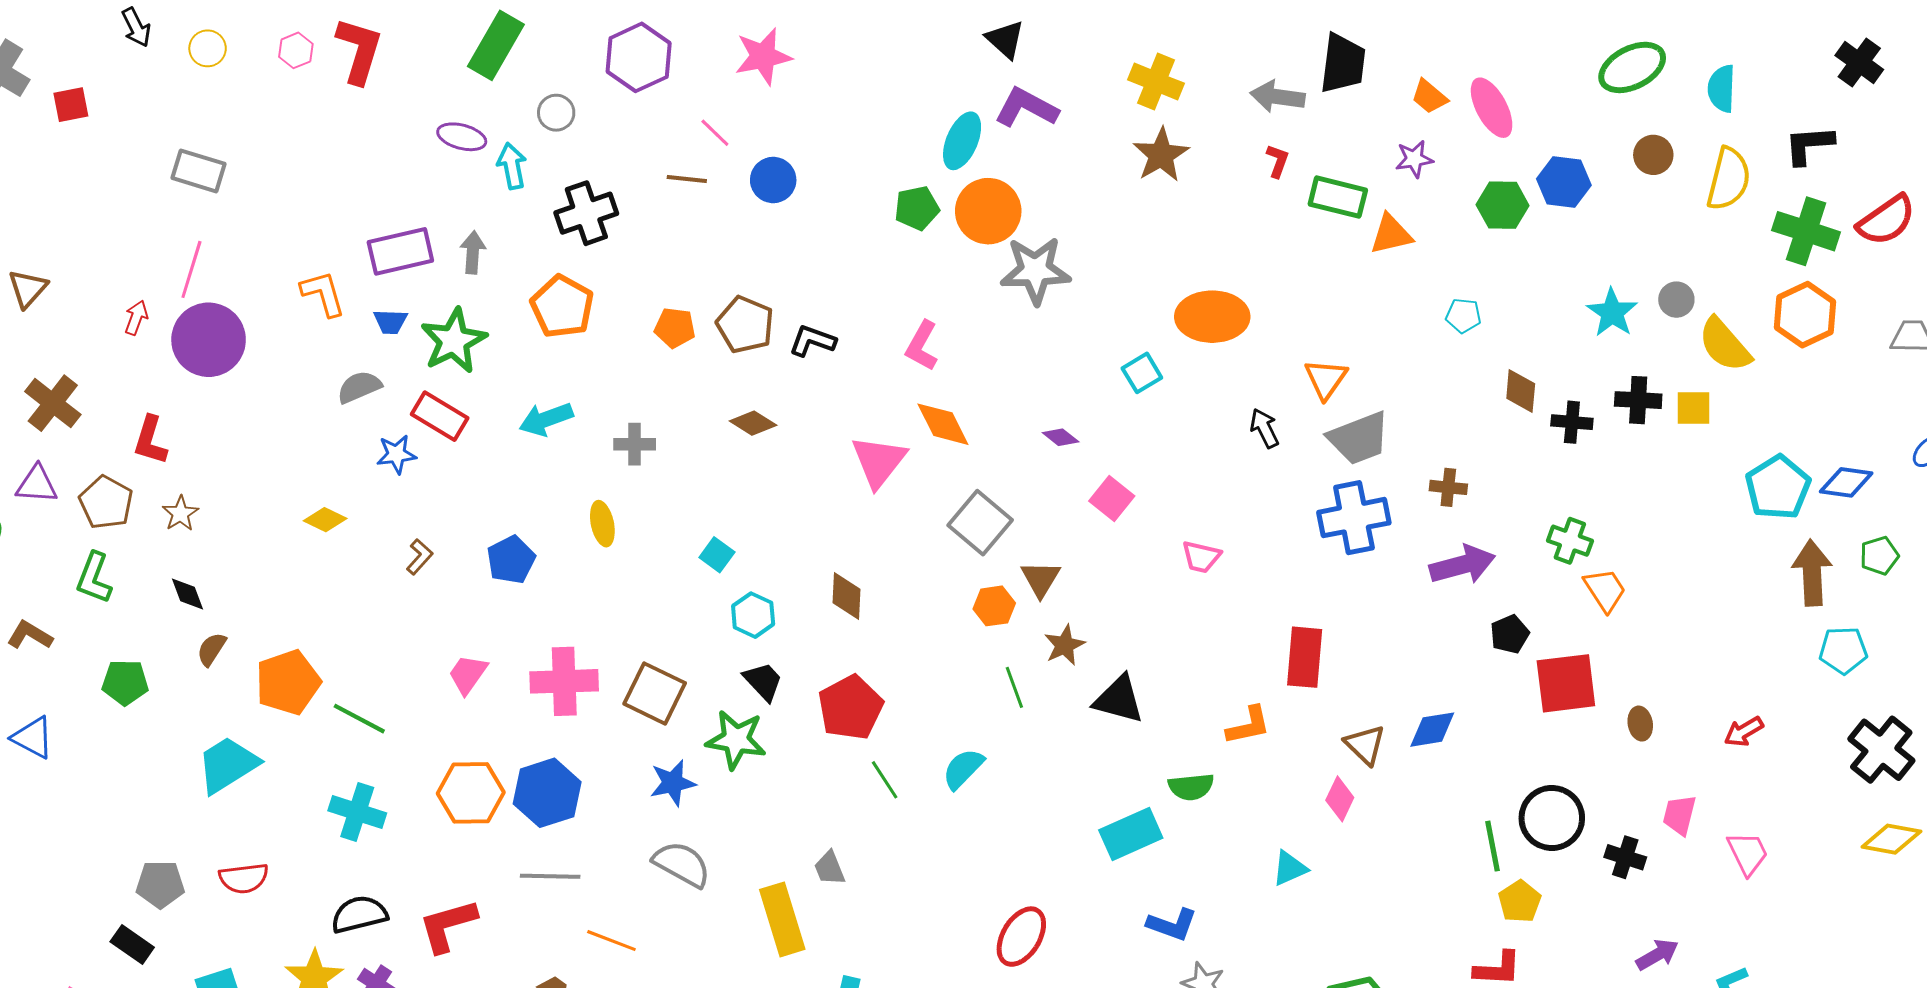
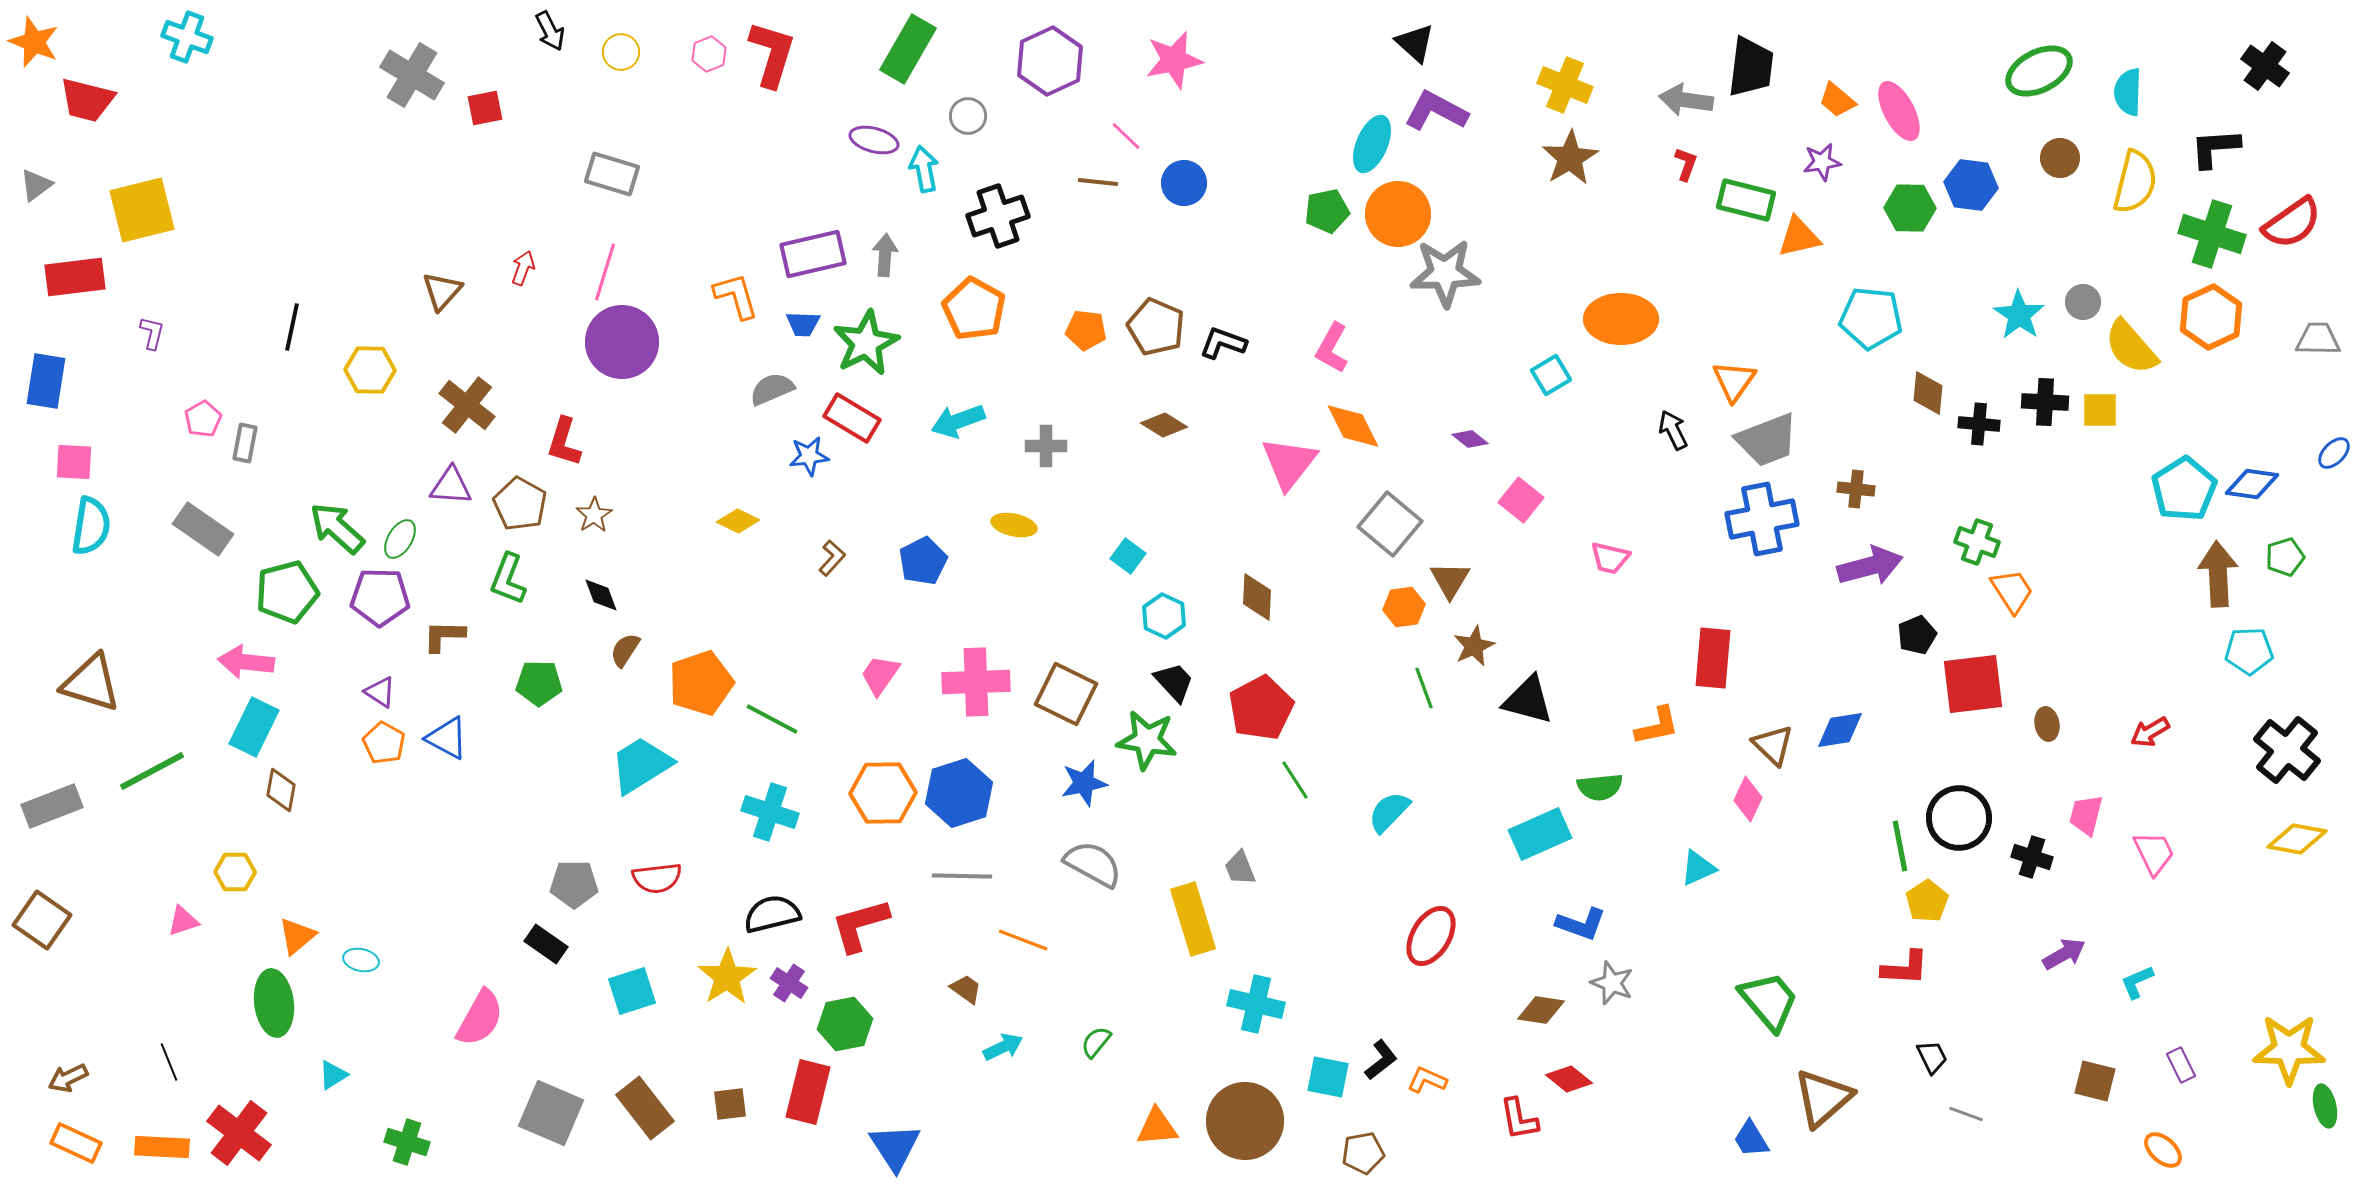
cyan pentagon: (1463, 316) -> (1871, 318), size x1.8
red arrow: (136, 318) -> (523, 268), moved
yellow ellipse: (602, 524) -> (1014, 525), turned -66
brown L-shape: (30, 635) -> (444, 636), turned -30
cyan semicircle: (963, 769) -> (1389, 812), moved

